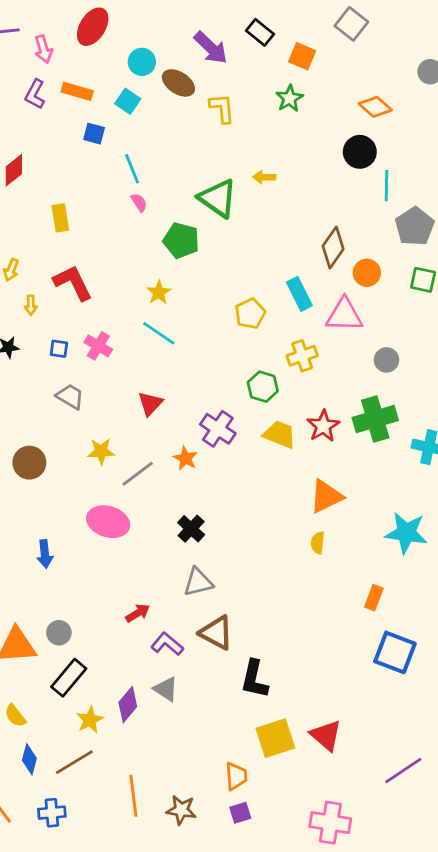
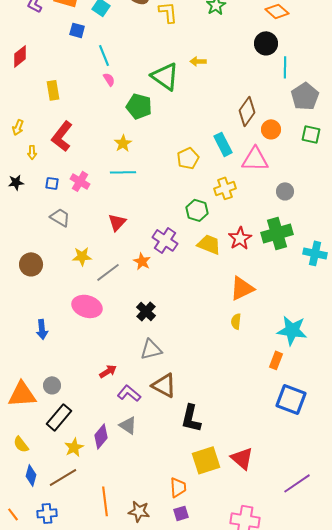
red L-shape: (73, 283) -> (62, 136), turned -116
cyan line: (159, 333) -> (123, 172), turned -35
cyan star: (406, 533) -> (292, 330), moved

